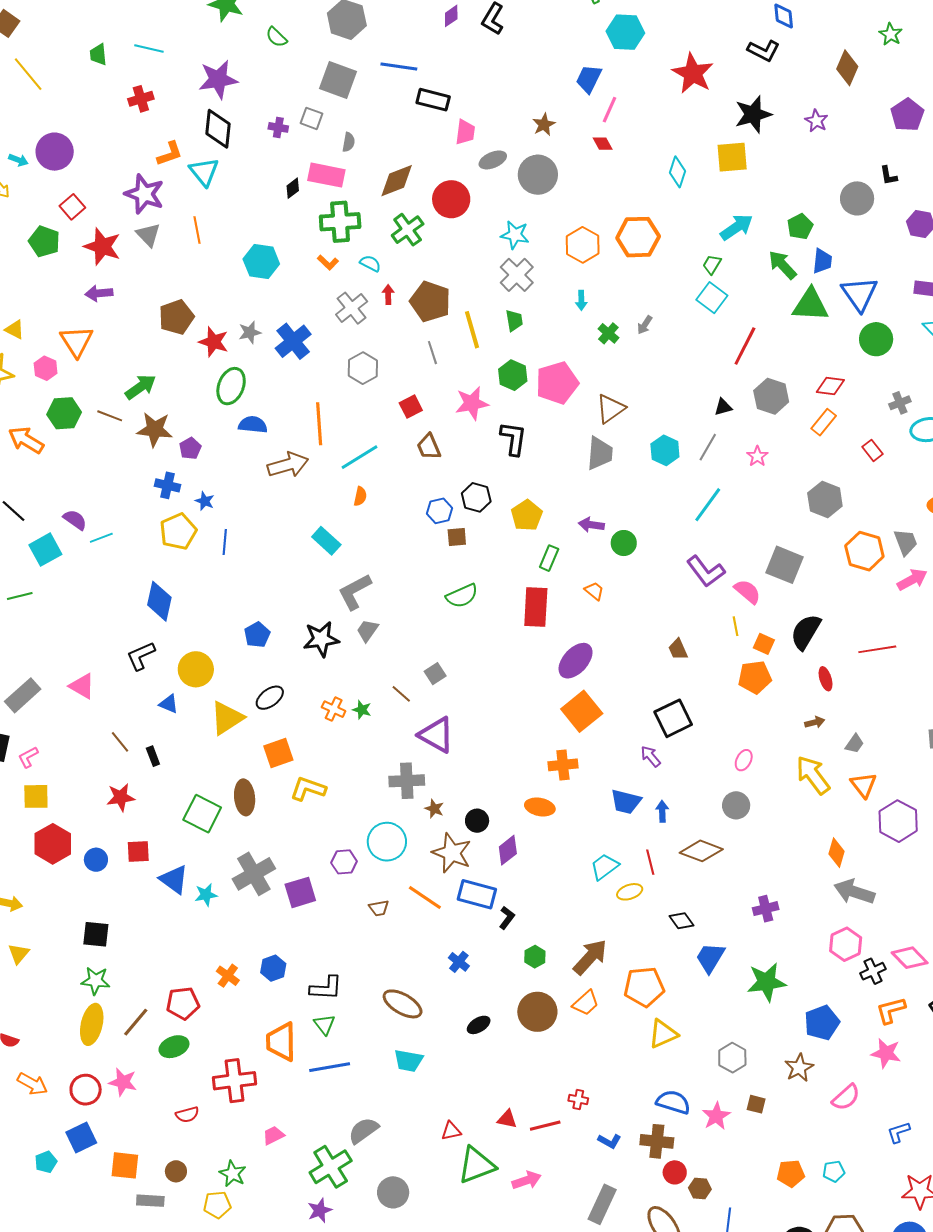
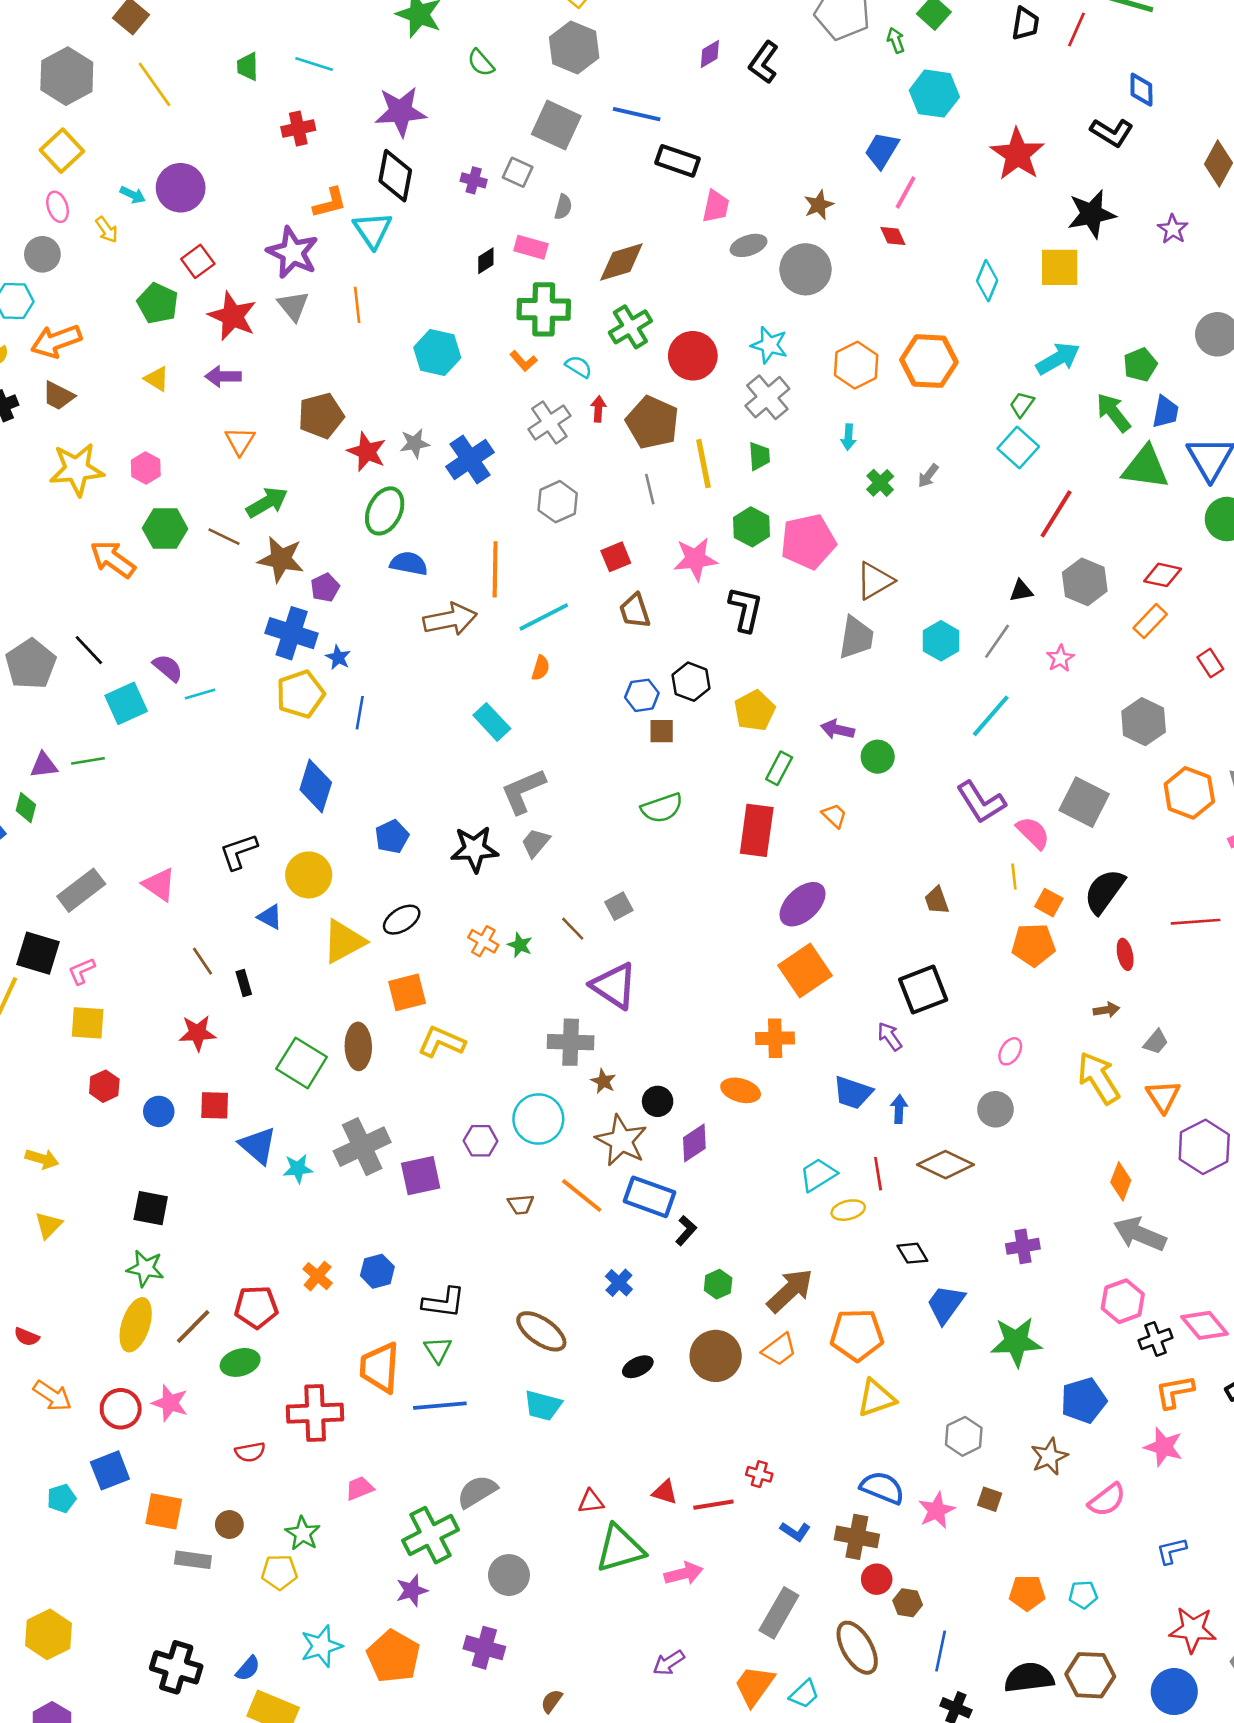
pink rectangle: (326, 175) -> (531, 247), size x0.7
red circle: (451, 199) -> (693, 356), moved
yellow triangle: (15, 330) -> (157, 379), moved
orange triangle: (77, 341) -> (240, 441), moved, size x0.7
blue cross: (168, 485) -> (292, 633), size x1.5
blue diamond: (159, 601) -> (316, 786), moved
red hexagon: (53, 844) -> (104, 1086), size x0.6

